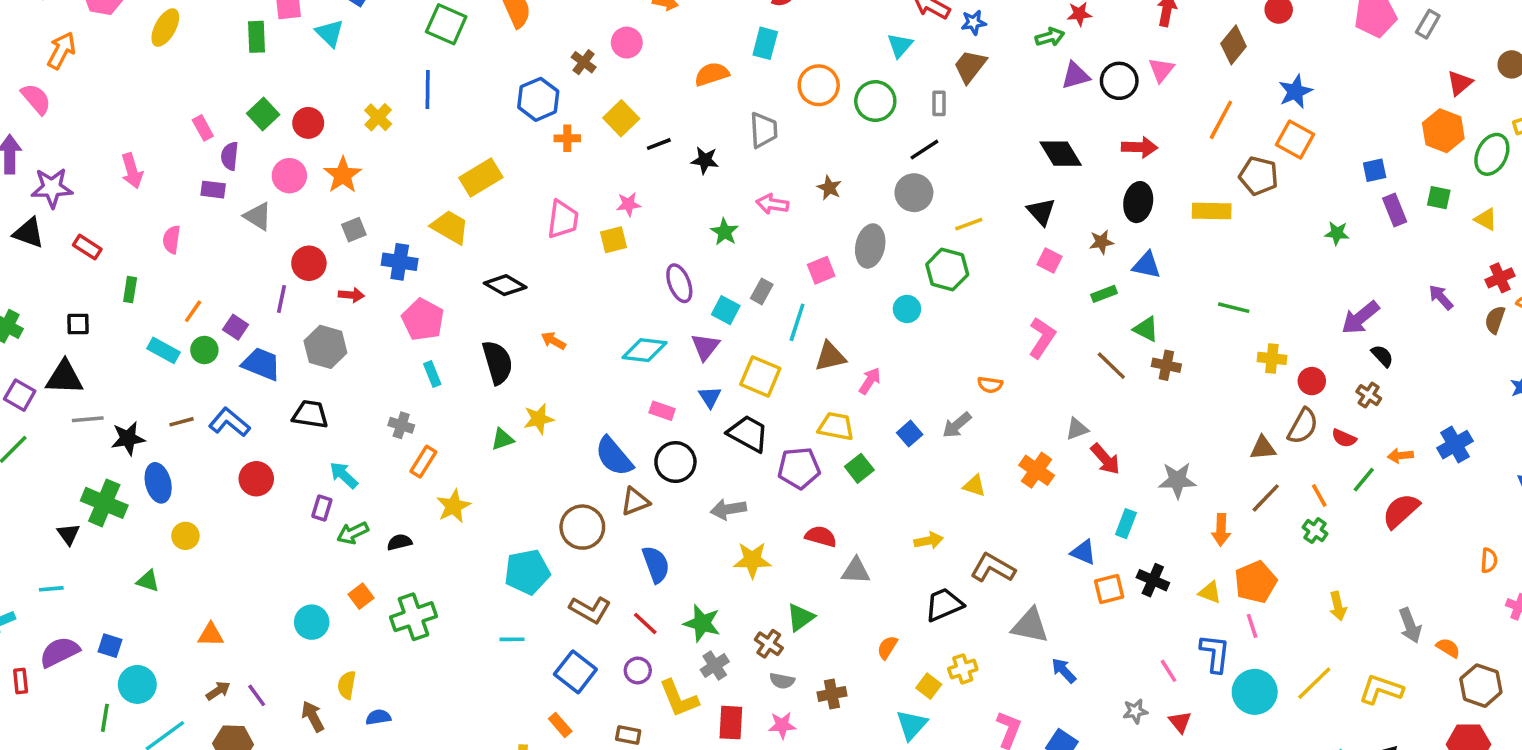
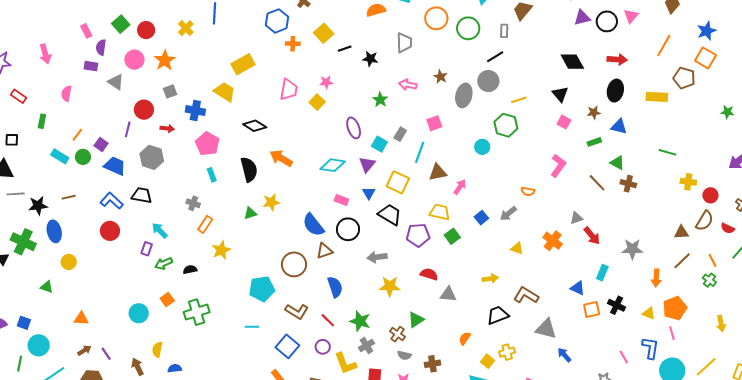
yellow square: (614, 240) -> (317, 102), turned -35
gray ellipse: (870, 246) -> (464, 95), moved
orange arrow: (553, 341) -> (281, 158), size x1.6
blue L-shape: (229, 422) -> (112, 201), moved

